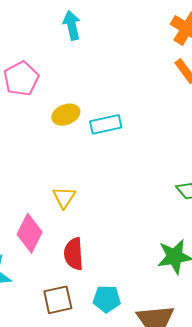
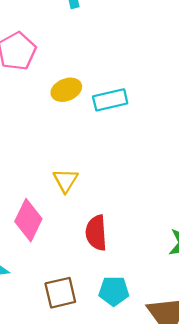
red semicircle: (74, 254) -> (96, 233), moved

